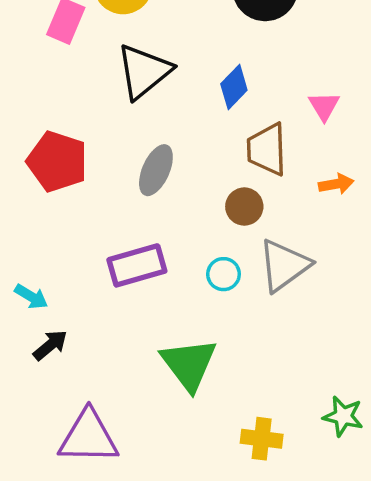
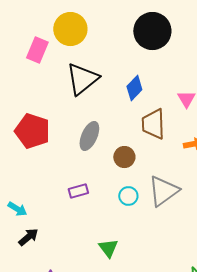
brown circle: (244, 207) -> (124, 157), moved
purple rectangle: (137, 265) -> (78, 191), size x0.6
green triangle: (189, 364) -> (108, 248), size x0.6

